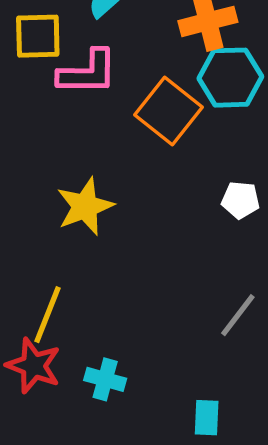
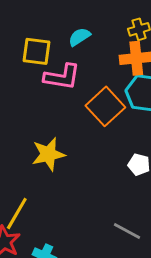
gray line: (238, 315) -> (127, 231), turned 72

